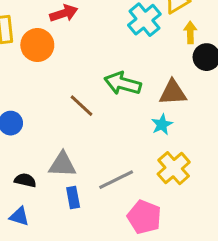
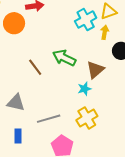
yellow arrow: (190, 32) -> (105, 32), moved
brown triangle: (173, 93) -> (95, 70), turned -48
blue rectangle: (73, 197) -> (18, 136), moved

